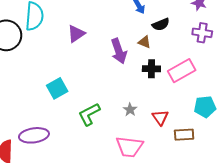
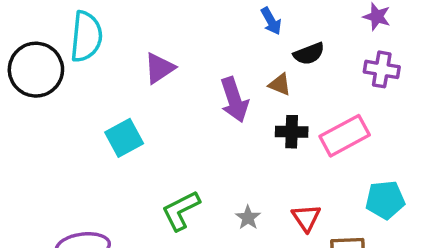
cyan square: (57, 88) -> (124, 138), moved
gray star: (130, 110) -> (248, 218), moved

